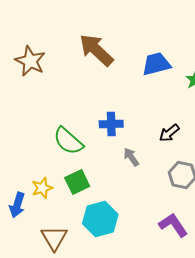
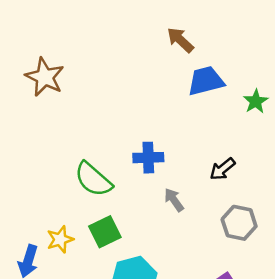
brown arrow: (96, 50) -> (180, 40), moved, size x0.6

